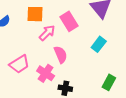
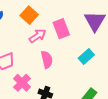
orange square: (35, 14) -> (29, 15), turned 30
pink cross: (46, 73) -> (22, 83), moved

